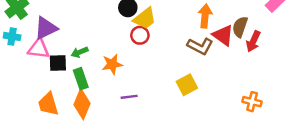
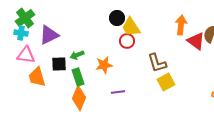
yellow trapezoid: (145, 18) -> (131, 27), turned 95
cyan cross: (12, 36) -> (21, 33), moved
brown L-shape: (200, 46) -> (157, 63), moved, turned 45
pink triangle: (39, 49) -> (26, 55), moved
orange trapezoid: (48, 104) -> (37, 77), moved

